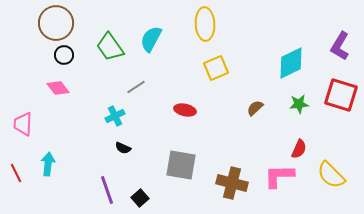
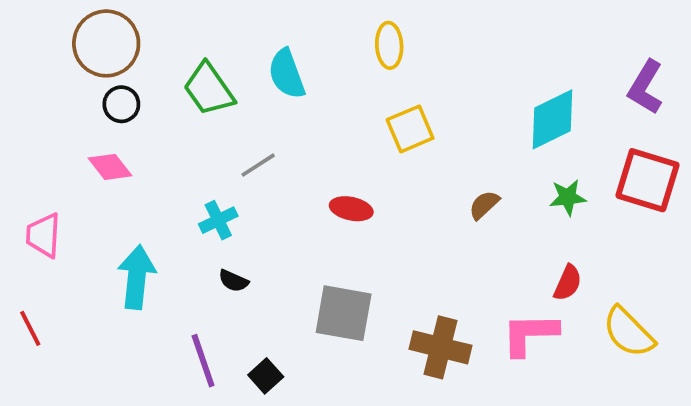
yellow ellipse: (205, 24) -> (389, 45), size x0.7
cyan semicircle: (151, 39) -> (287, 74), turned -48
cyan arrow: (48, 164) -> (137, 277), moved, size x1.4

